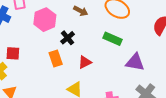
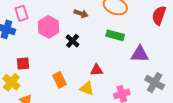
orange rectangle: (56, 58) -> (59, 80), moved
red triangle: (85, 62) -> (97, 70), moved, turned 32

